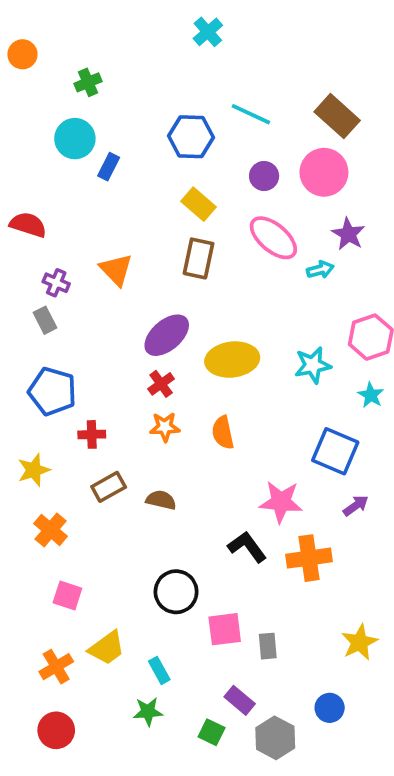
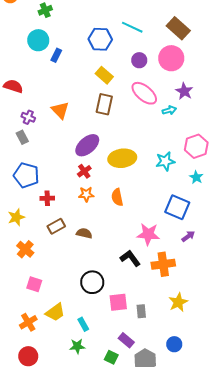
yellow star: (360, 642) -> (178, 302), moved

